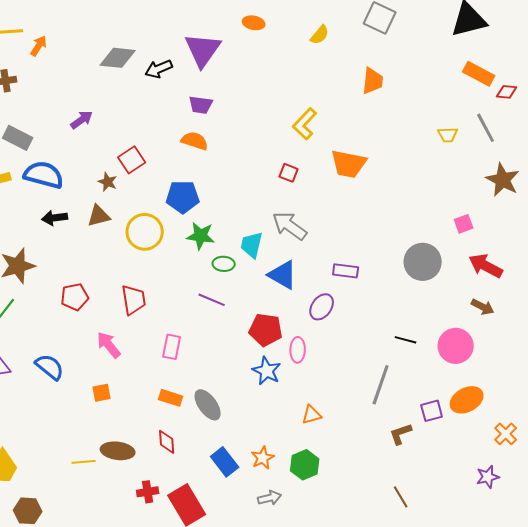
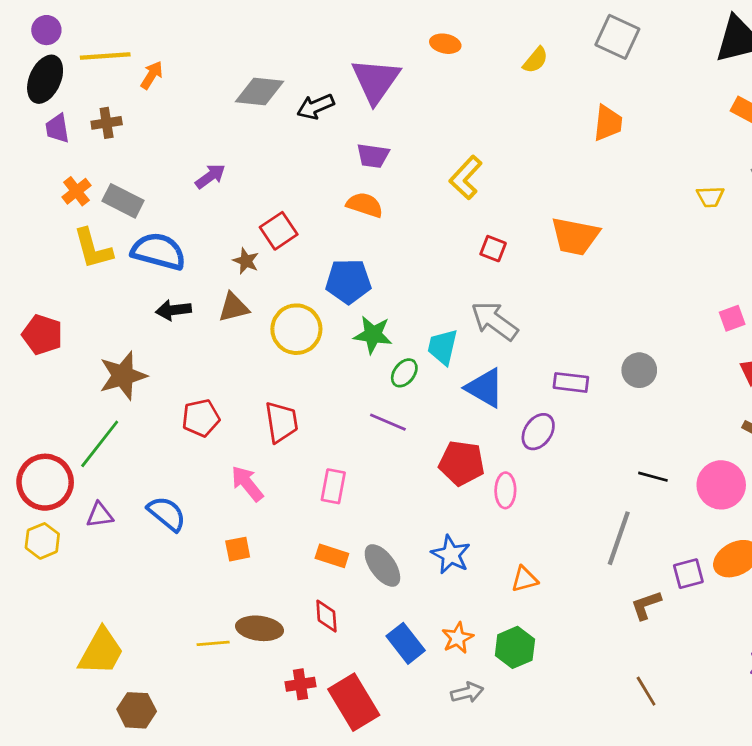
yellow L-shape: (305, 124) -> (466, 178), moved
gray circle: (423, 262) -> (639, 370), moved, size x0.7
green ellipse: (224, 264) -> (404, 373), turned -55
blue star: (267, 371) -> (451, 555), moved

